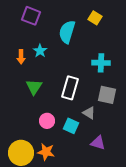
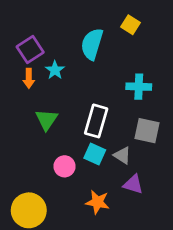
purple square: (31, 16) -> (30, 49), moved, turned 36
cyan square: (71, 126) -> (95, 154), moved
purple triangle: (98, 143) -> (133, 184), moved
orange star: (46, 152) -> (97, 202), moved

